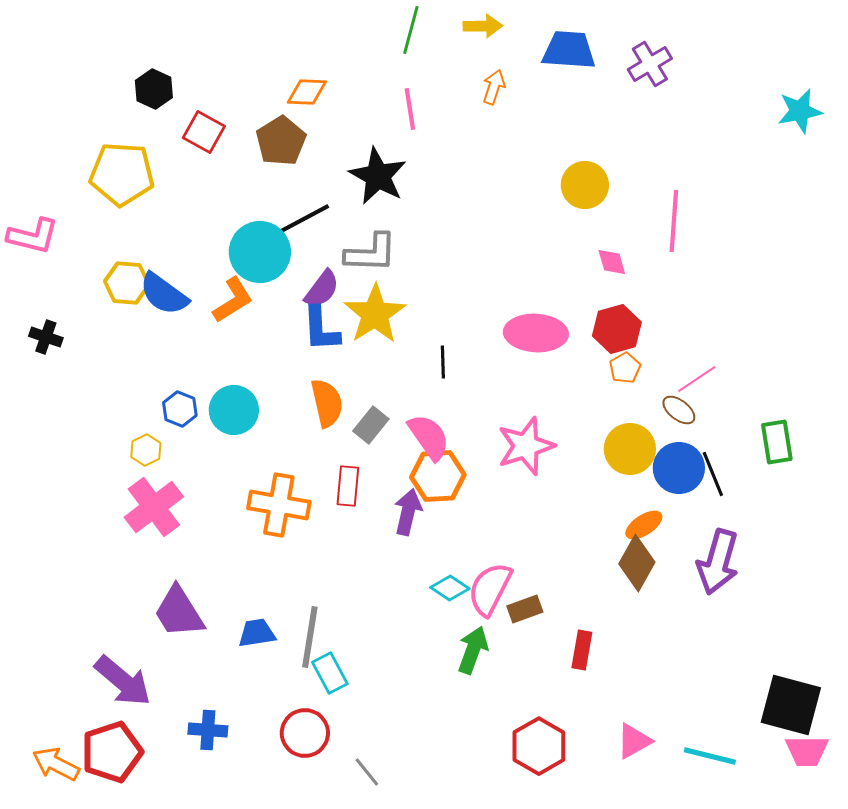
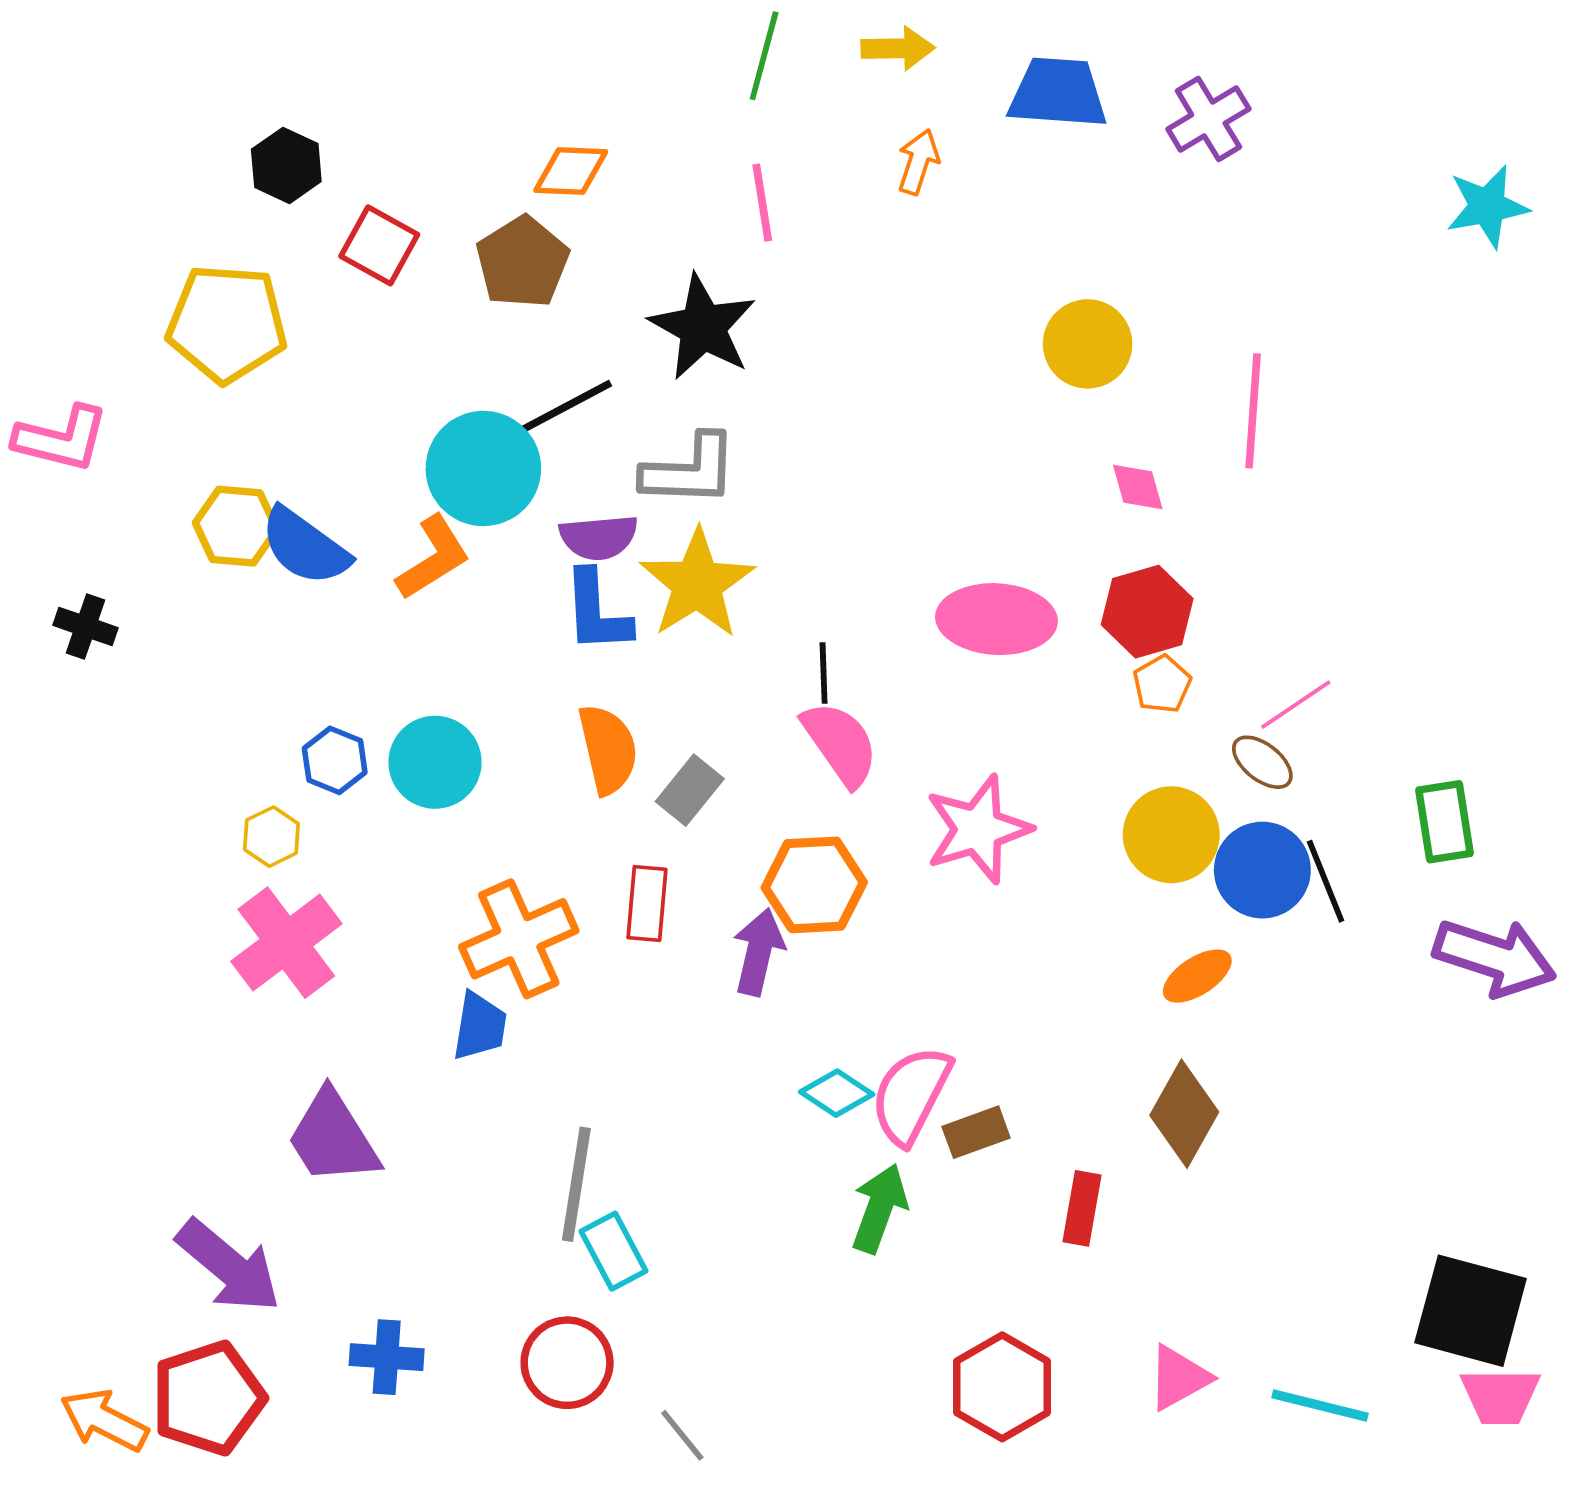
purple semicircle: (322, 289) -> (599, 537), turned 48
pink semicircle: (429, 437) -> (840, 744), moved
orange cross: (279, 505) -> (519, 939), turned -34
purple arrow: (718, 562) -> (1495, 957), moved, turned -88
brown diamond: (637, 563) -> (1184, 1114), moved
blue trapezoid: (257, 633) -> (480, 1026), moved, turned 108

